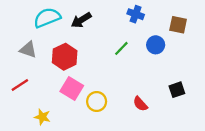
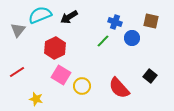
blue cross: (136, 14) -> (115, 22), moved
gray triangle: (28, 50) -> (18, 30), moved, turned 49
black square: (177, 90) -> (150, 76), turned -32
red semicircle: (140, 104) -> (119, 88), size x1.6

